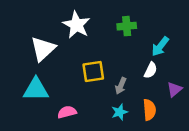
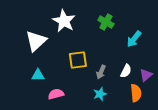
green cross: (127, 26) -> (106, 22), turned 35
white semicircle: (151, 70) -> (126, 71), moved
cyan triangle: (36, 89) -> (38, 75), moved, size x0.6
orange semicircle: (149, 110) -> (136, 93), moved

